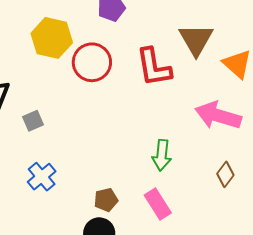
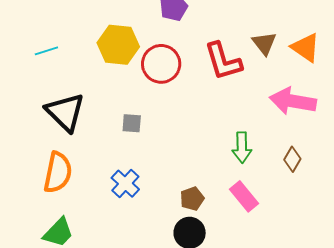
brown triangle: (196, 40) -> (264, 43), moved, size x0.7
gray square: (33, 121) -> (132, 123), moved, turned 35
brown diamond: (225, 174) -> (292, 159), moved

